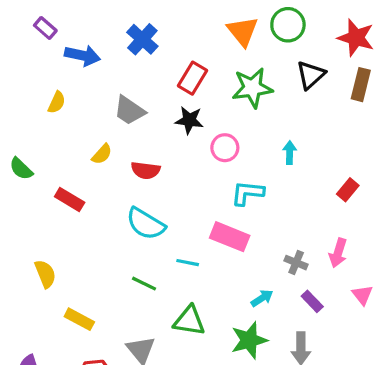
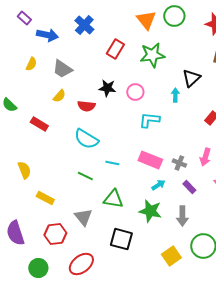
black triangle: (311, 75) -> (191, 78), moved
gray trapezoid: (129, 110) -> (62, 69), moved
black star: (189, 120) -> (107, 88), moved
pink rectangle: (230, 237) -> (150, 160), moved
green star: (249, 340) -> (150, 211), turned 30

